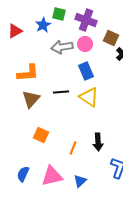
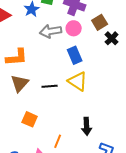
brown square: (111, 38) -> (100, 22), turned 35
black line: (61, 92) -> (50, 86), moved
orange line: (73, 148) -> (58, 141), moved

